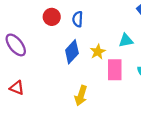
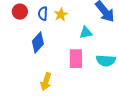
yellow star: (98, 52) -> (61, 15), moved

